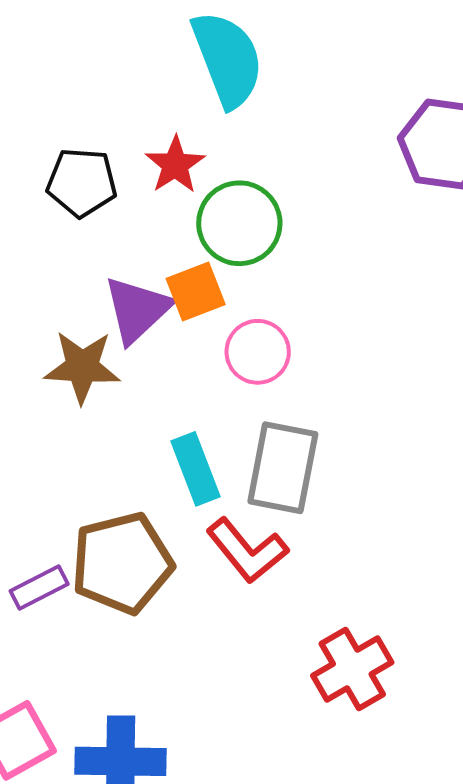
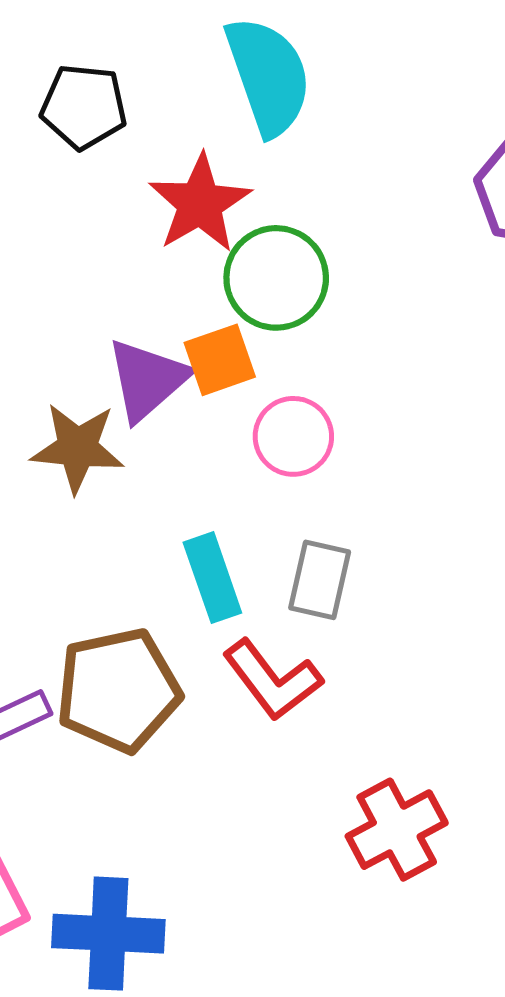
red star: (175, 165) -> (200, 204), size x1.4
black pentagon: (82, 182) -> (84, 107), moved
gray rectangle: (283, 468) -> (320, 580), size x0.7

